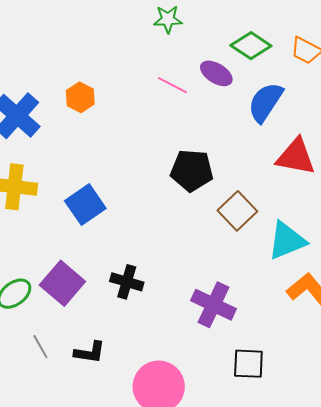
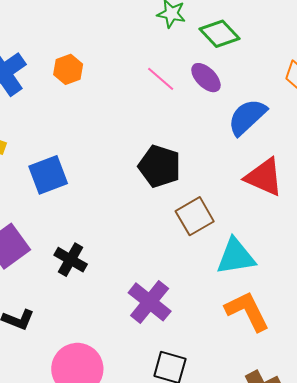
green diamond: (251, 46) -> (220, 34), moved

